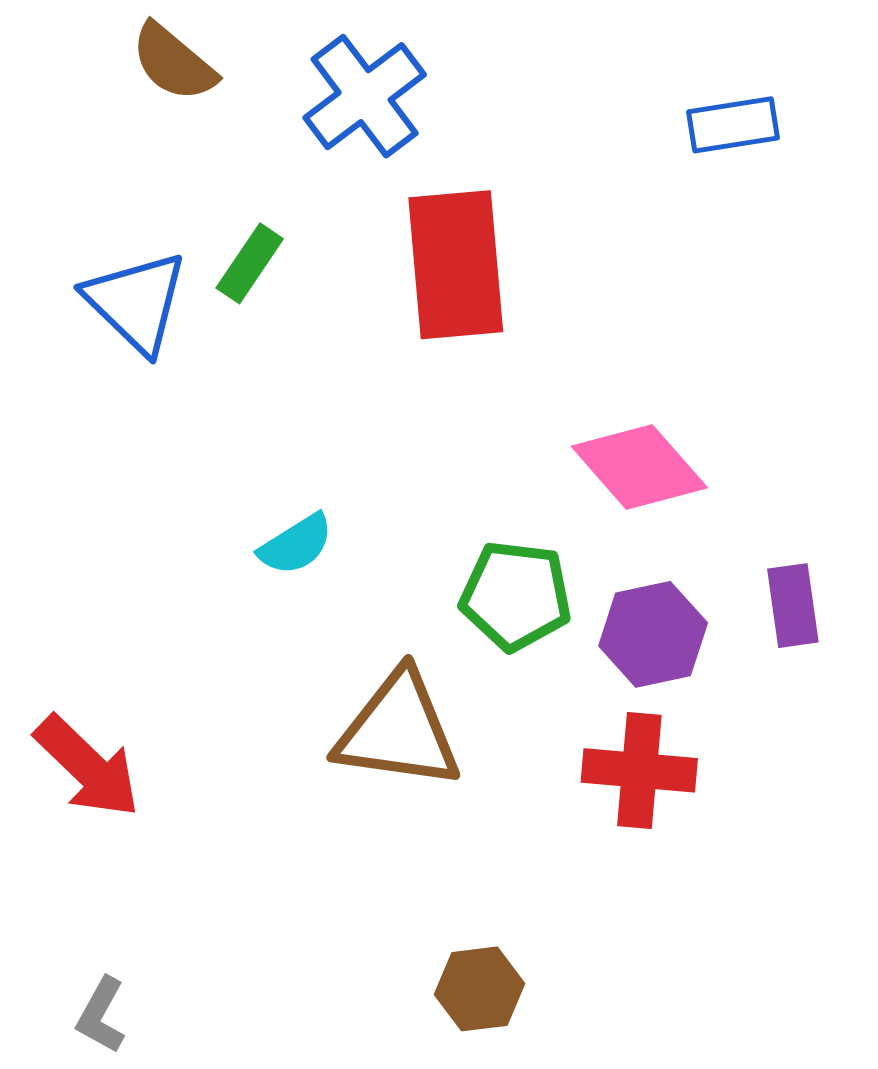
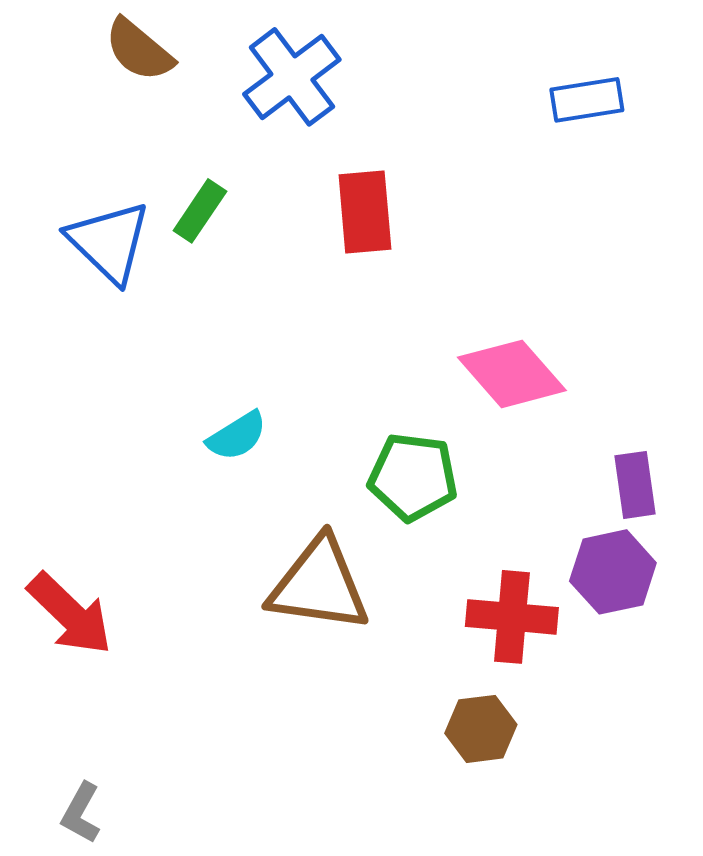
red rectangle: (456, 265) -> (365, 212), size x0.7
purple hexagon: (653, 634) -> (613, 572), moved
brown hexagon: (479, 989) -> (481, 729), moved

